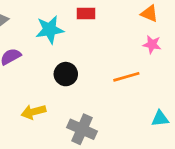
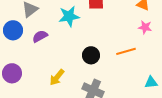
black circle: (66, 74) -> (91, 55), moved
yellow arrow: (33, 112) -> (57, 77), turned -36

